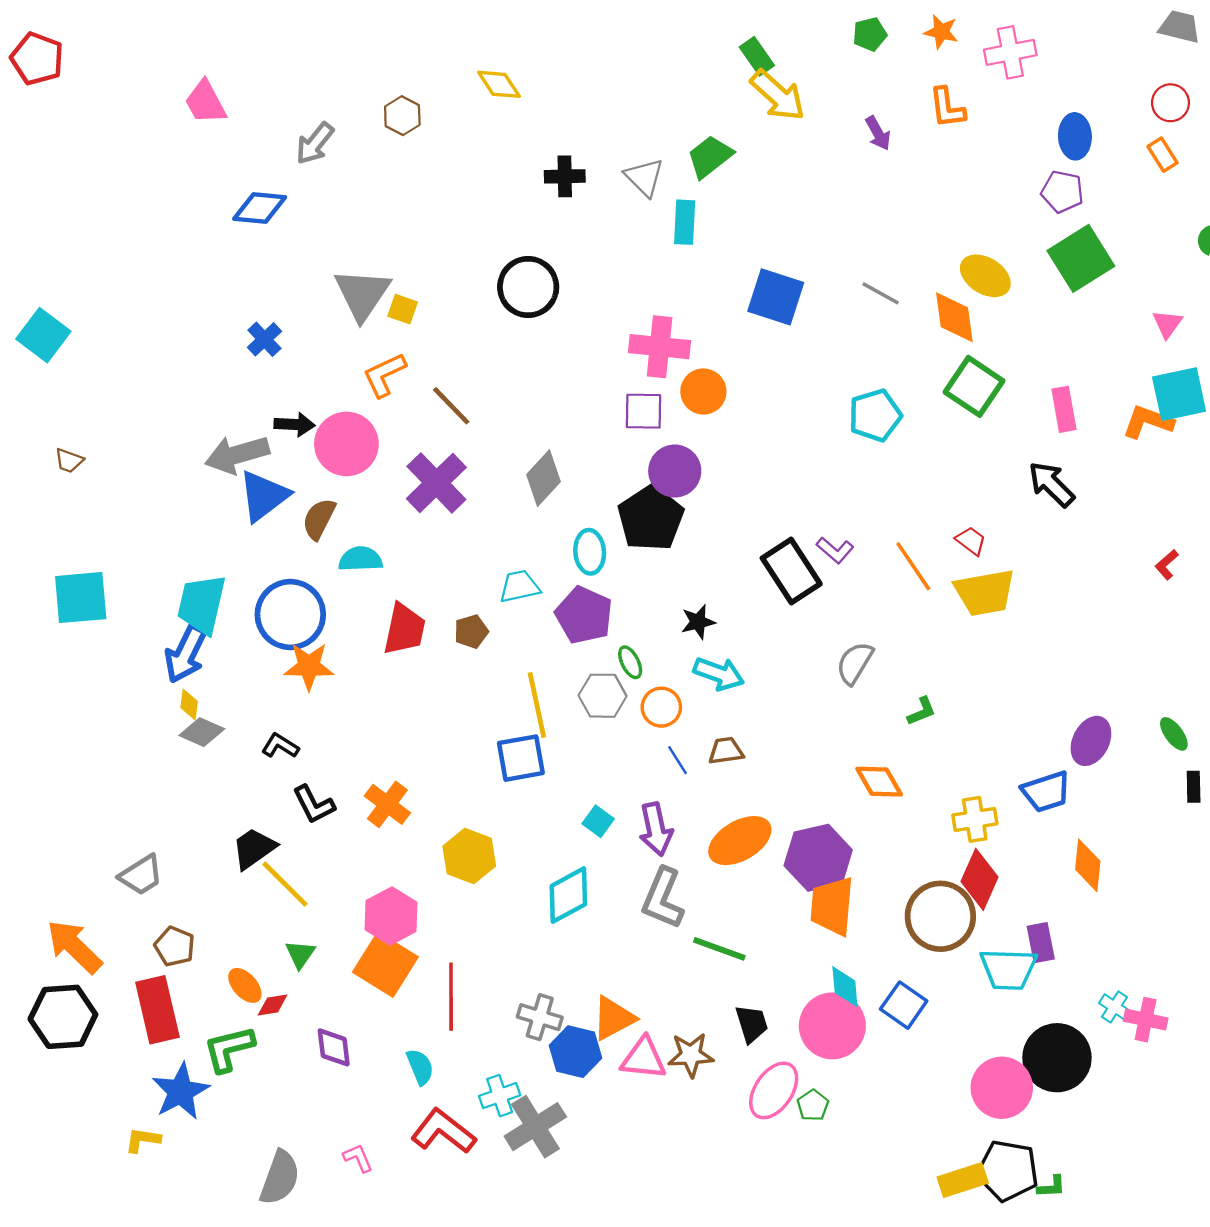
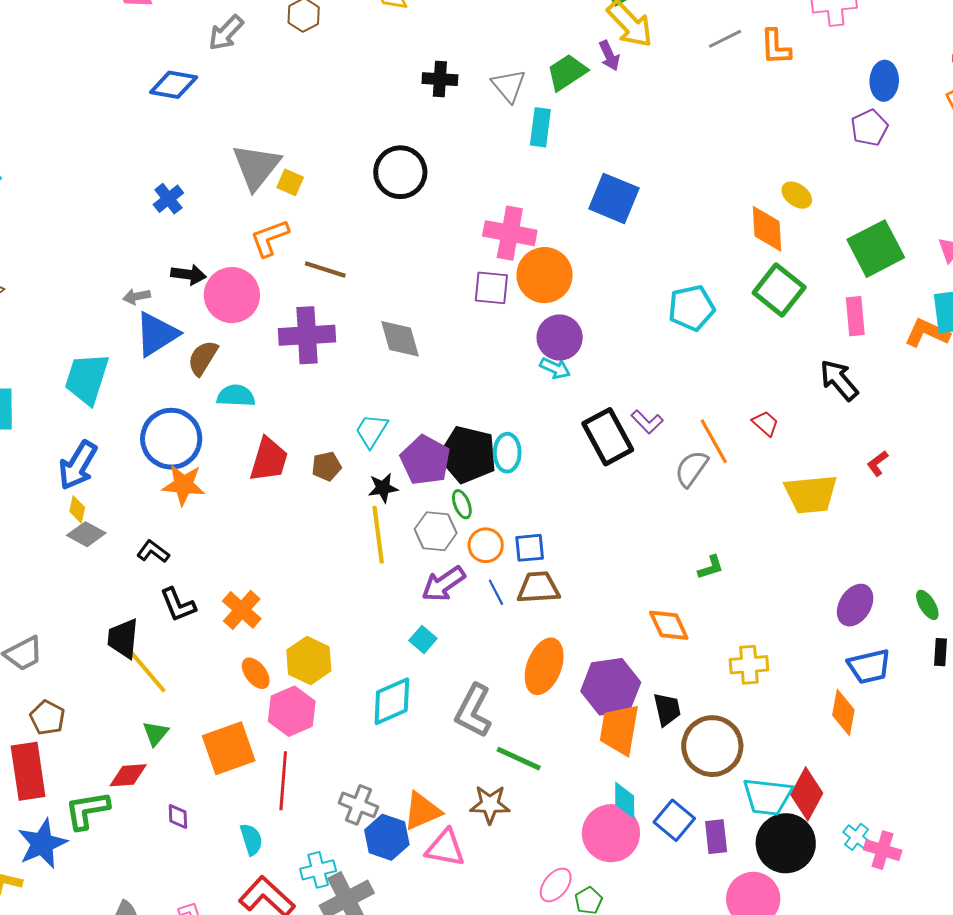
purple arrow: (878, 133) -> (609, 56), moved
purple pentagon: (1062, 192) -> (869, 128), turned 30
green square: (1081, 258) -> (876, 249), moved
yellow ellipse: (985, 276) -> (797, 195), size x0.7
gray line: (881, 293) -> (725, 39), moved, turned -60
orange circle: (703, 391) -> (545, 275), size x1.4
brown line: (451, 406) -> (325, 269), turned -33
gray arrow: (237, 455) -> (137, 296), size x0.5
purple circle: (675, 471) -> (560, 338), moved
gray diamond: (543, 478) -> (400, 339), turned -63
purple cross: (436, 483) -> (307, 335), turned 36
black pentagon: (651, 518) -> (468, 455), moved, turned -30
cyan ellipse: (590, 552) -> (507, 453), moved
red L-shape: (1167, 565) -> (877, 463), moved
cyan trapezoid: (519, 586) -> (371, 431), turned -51
yellow trapezoid: (985, 593) -> (811, 494), moved
cyan trapezoid: (202, 604) -> (87, 379), moved
black star: (698, 622) -> (383, 488), moved
gray semicircle: (855, 663) -> (691, 469), moved
cyan arrow: (719, 674) -> (555, 368), moved, size x0.7
brown trapezoid: (726, 751) -> (538, 588), size x1.4
blue square: (521, 758) -> (530, 548), moved, size x0.7
blue trapezoid: (1046, 792) -> (869, 666), moved
purple arrow: (656, 829) -> (443, 584), moved, turned 63
orange ellipse: (740, 841) -> (544, 666), turned -44
black trapezoid: (254, 848) -> (123, 638), turned -54
red diamond: (979, 879) -> (807, 794), moved
pink hexagon: (391, 916) -> (292, 711), moved
purple rectangle: (1041, 943) -> (716, 837), moved
orange square: (385, 964) -> (229, 748), turned 34
orange ellipse: (245, 985) -> (256, 673), moved
red diamond: (273, 1005) -> (128, 775), size x1.4
black trapezoid: (752, 1024) -> (667, 709), moved
purple diamond: (334, 1047) -> (178, 816), size x0.7
brown star: (691, 1055) -> (490, 804), moved
black circle: (1057, 1058) -> (786, 843), moved
pink ellipse: (774, 1090) -> (556, 885), size x0.7

